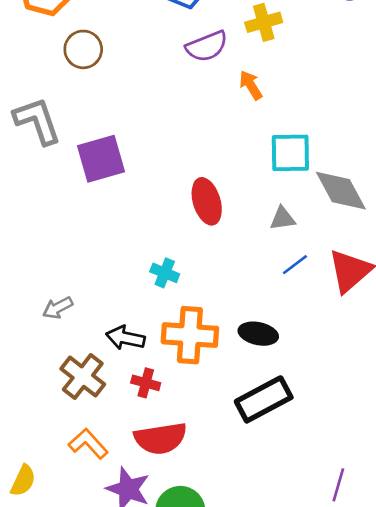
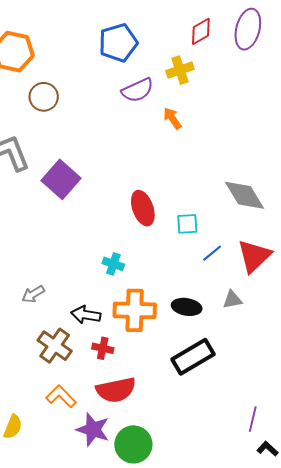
cyan square: (290, 153) -> (187, 224), moved, size x0.7
purple square: (101, 159) -> (61, 179), turned -30
gray triangle: (283, 218) -> (232, 300), moved

